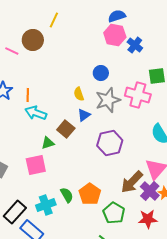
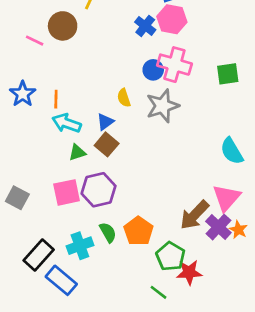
blue cross: (135, 45) -> (145, 26), moved
pink cross: (138, 95) -> (174, 65), moved
blue triangle: (84, 115) -> (105, 122), moved
green triangle: (48, 143) -> (77, 152), moved
purple hexagon: (110, 143) -> (99, 190), moved
red star: (148, 219) -> (189, 272), moved

